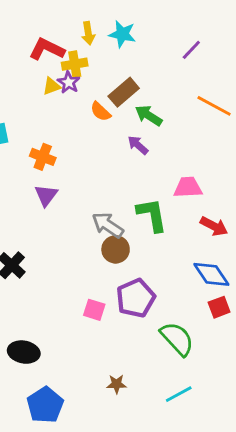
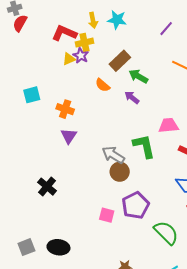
orange semicircle: (101, 112) -> (103, 85), moved

